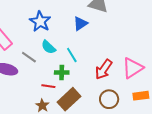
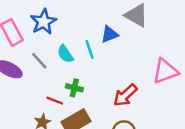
blue star: (40, 21) -> (43, 22), moved
cyan line: (72, 55) -> (90, 49), moved
pink triangle: (133, 68) -> (165, 71), moved

